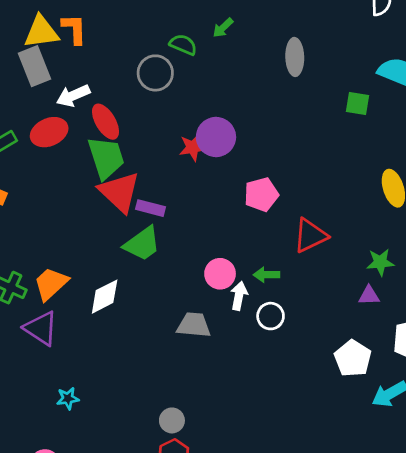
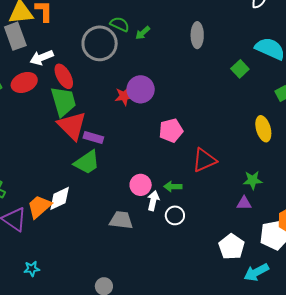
green arrow: (223, 28) -> (143, 33), moved
gray circle: (155, 73) -> (100, 43), size x1.4
green square: (357, 103) -> (240, 69), turned 36
orange trapezoid: (51, 284) -> (39, 207), moved

